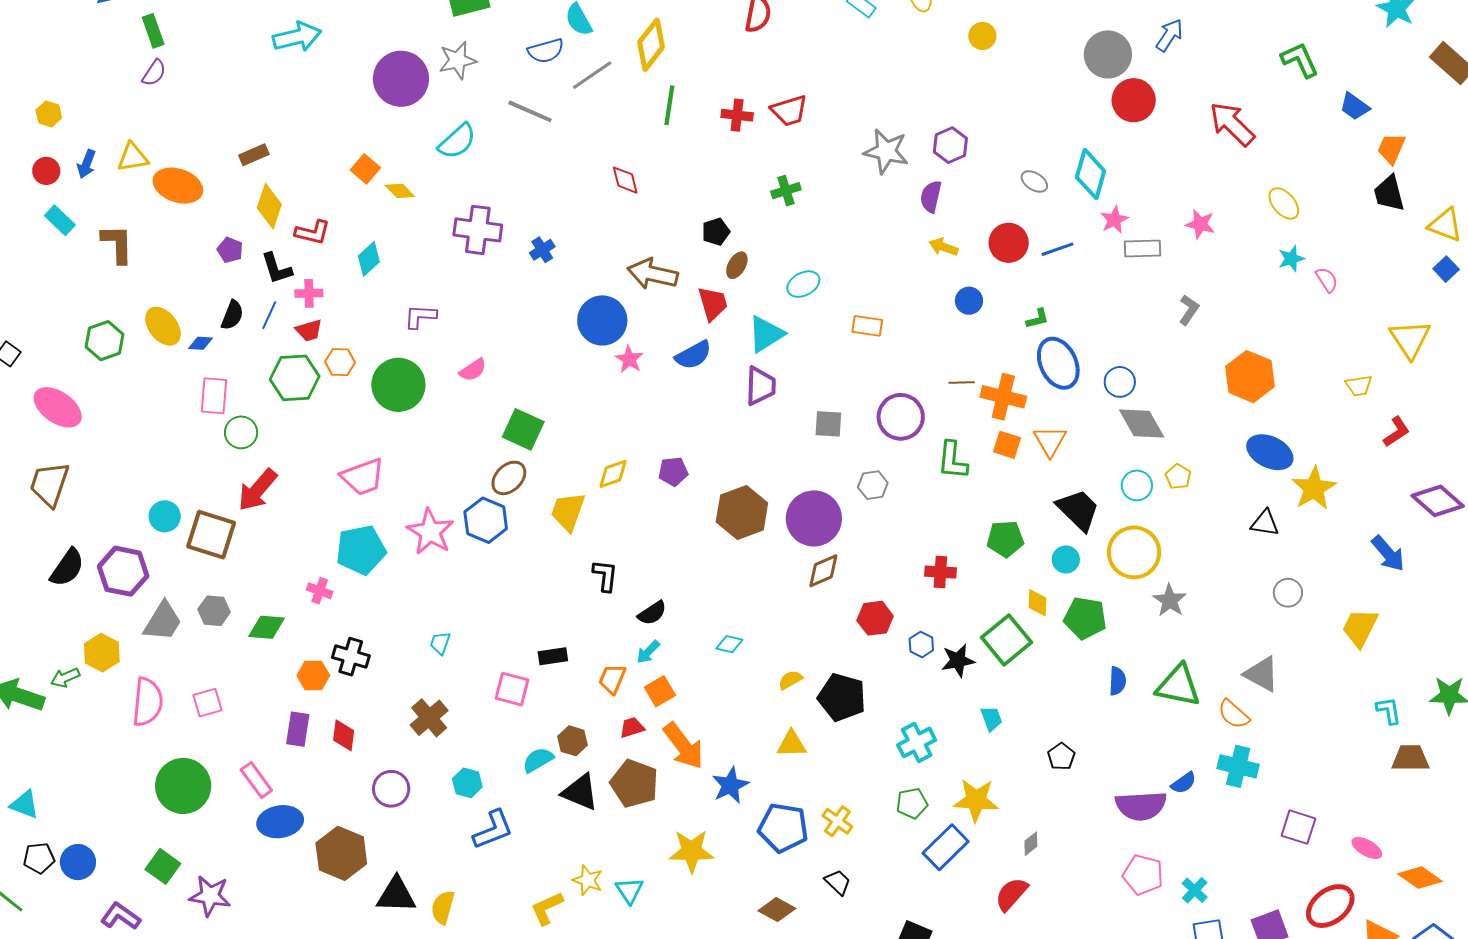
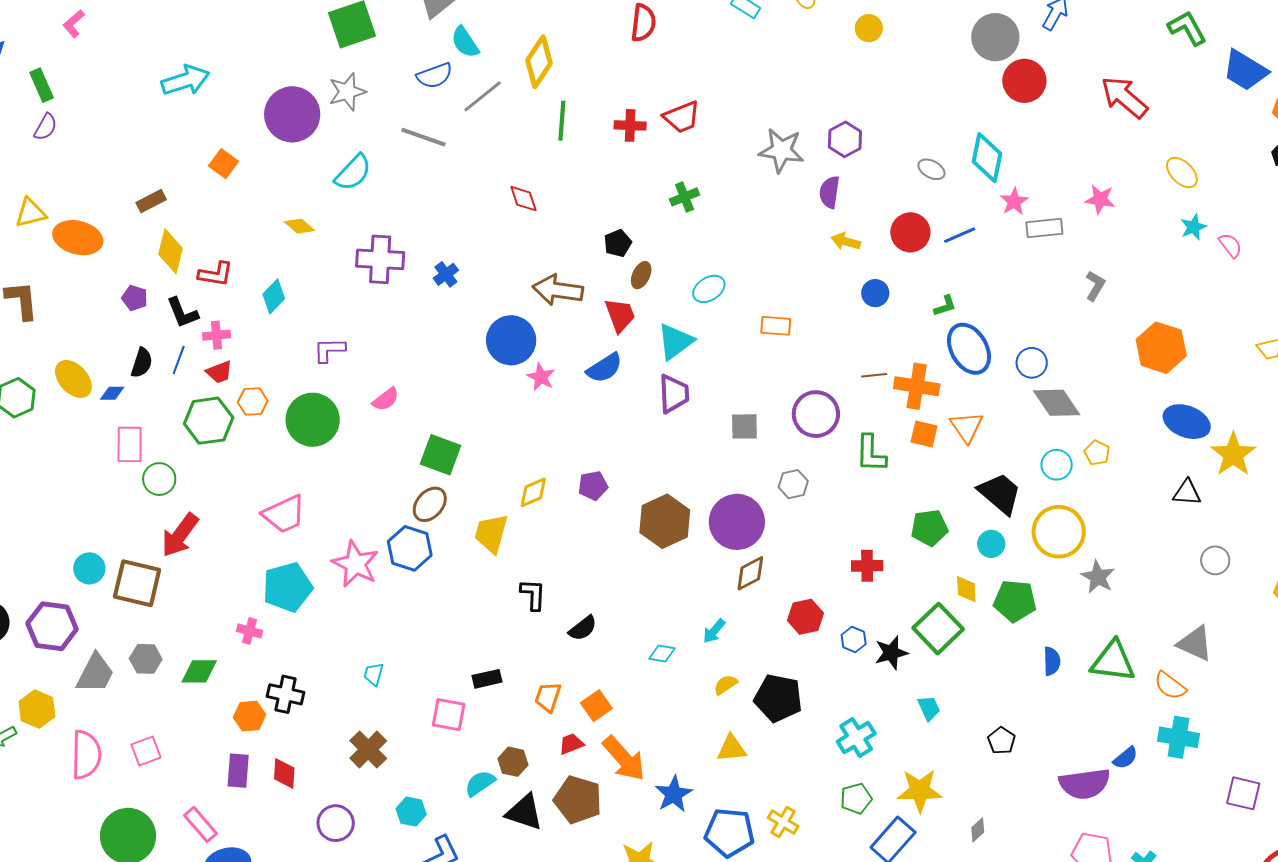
blue trapezoid: (1355, 106) -> (1245, 70), size x1.5
orange square: (365, 169) -> (223, 164), moved
cyan arrow: (648, 652) -> (714, 631), moved

